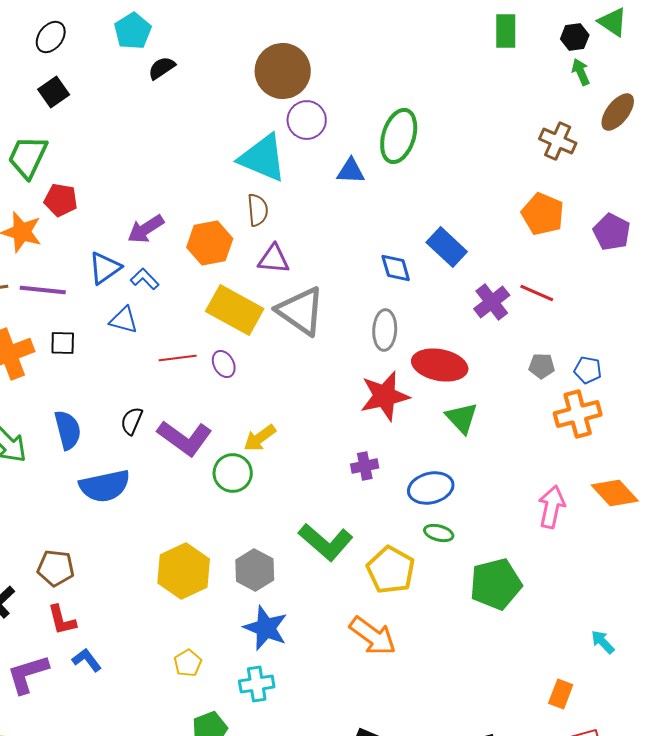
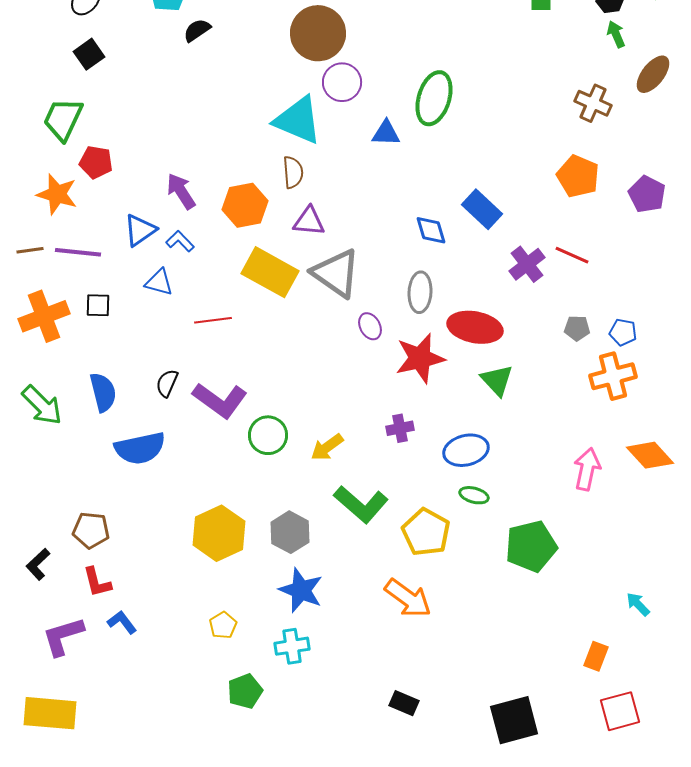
purple arrow: (146, 229) -> (181, 191), turned 90
purple ellipse: (224, 364) -> (370, 326), moved
yellow arrow: (260, 438) -> (327, 447), moved

